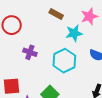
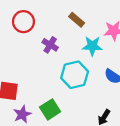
purple cross: (30, 52) -> (50, 45), moved

